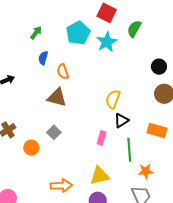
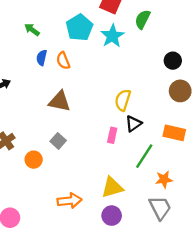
green arrow: (36, 33) -> (32, 30), turned -88
orange semicircle: (63, 72) -> (63, 61), moved
pink rectangle: (102, 138) -> (112, 135), moved
green line: (129, 150) -> (144, 156), turned 40

